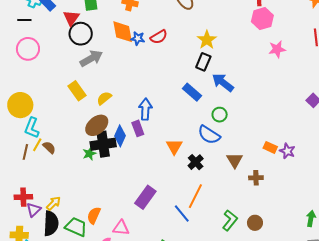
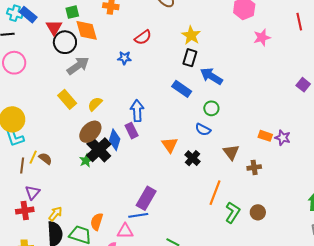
orange diamond: (123, 32) -> (87, 30), moved
blue star: (138, 38) -> (124, 58), moved
cyan L-shape: (32, 128) -> (14, 137), moved, turned -35
blue semicircle: (209, 135) -> (203, 130), size x0.7
black cross: (103, 144) -> (99, 150), turned -30
orange line: (195, 196) -> (215, 193), moved
purple triangle: (34, 210) -> (33, 192), moved
blue line: (182, 213) -> (138, 215), moved, turned -54

